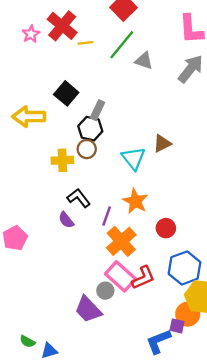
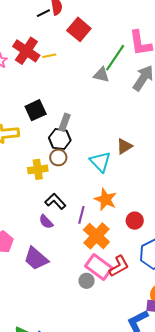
yellow line: (85, 43) -> (49, 56), moved
green line: (122, 45) -> (115, 58), moved
black square: (66, 93) -> (36, 110), turned 30
purple trapezoid: (88, 309) -> (36, 259), moved

